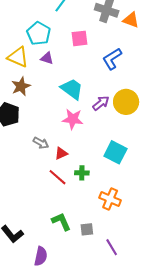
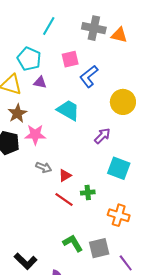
blue L-shape: (112, 59) -> (89, 76), moved
yellow circle: (126, 102) -> (123, 102), moved
purple arrow: (101, 103) -> (102, 136), moved
pink star: (73, 119) -> (35, 135), moved
gray square: (87, 229) -> (99, 248), size x1.5

